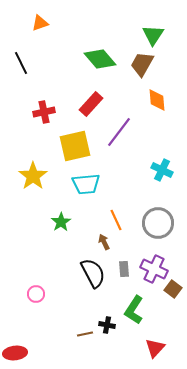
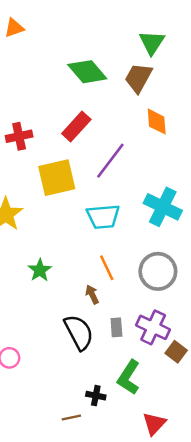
cyan cross: (162, 170) -> (163, 207), size x1.4
cyan trapezoid: (86, 184) -> (103, 217), moved
brown line: (85, 334) -> (71, 417), moved

